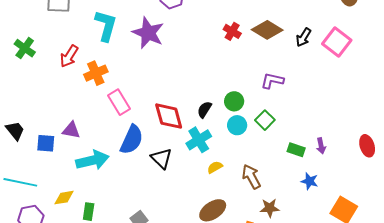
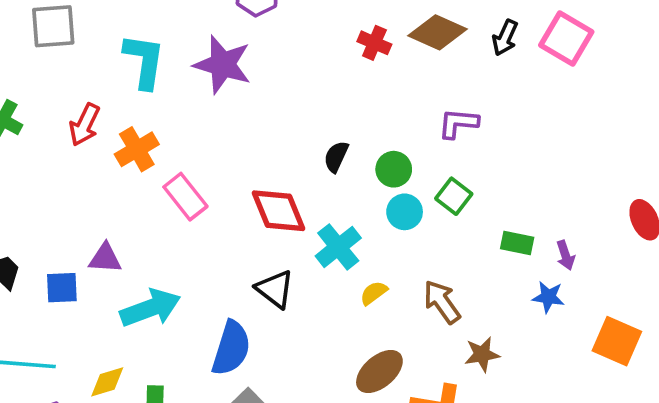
black semicircle: (204, 110) -> (336, 157), moved
blue semicircle: (132, 140) -> (231, 348), moved
purple arrow: (321, 146) -> (565, 255), moved

